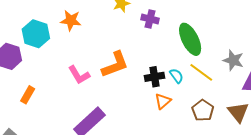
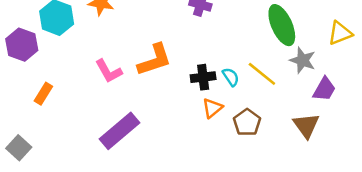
green ellipse: (190, 39) -> (282, 25), moved
brown pentagon: (203, 110) -> (247, 122), moved

